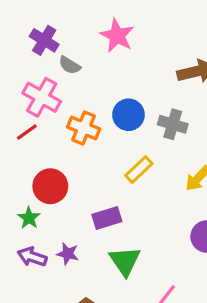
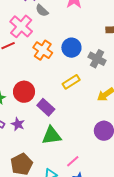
red circle: (50, 186) -> (24, 92), moved
purple rectangle: (107, 218) -> (46, 107), turned 48
green triangle: (125, 261) -> (51, 136), turned 45

